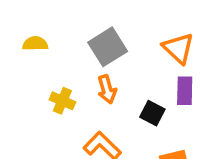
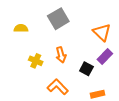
gray square: (108, 47) -> (58, 19), moved
purple rectangle: (185, 91) -> (105, 56), turned 42

